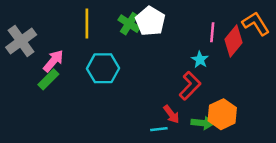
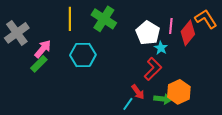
white pentagon: (150, 21) -> (148, 33), moved
green cross: (129, 24) -> (104, 19), size x1.4
cyan line: (159, 129) -> (128, 104), turned -48

